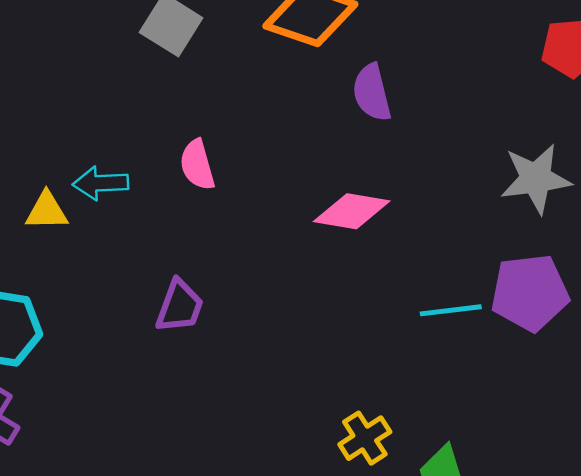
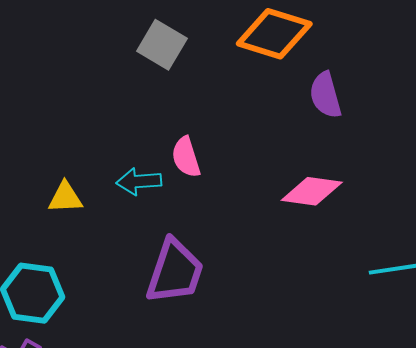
cyan arrow: (101, 183) -> (139, 181), moved
purple trapezoid: (180, 306) -> (175, 272), size x1.5

